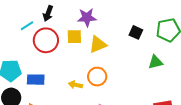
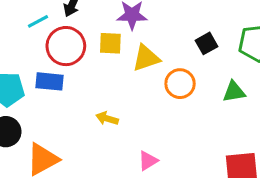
black square: (136, 32) -> (207, 43), turned 32
orange circle: (97, 77) -> (180, 84), moved
blue rectangle: (36, 80) -> (50, 81), moved

